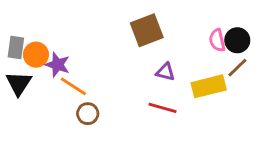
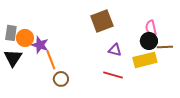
black circle: (237, 40) -> (149, 41), moved
brown line: (237, 68) -> (165, 47), turned 42
orange line: (73, 86) -> (51, 60), turned 36

